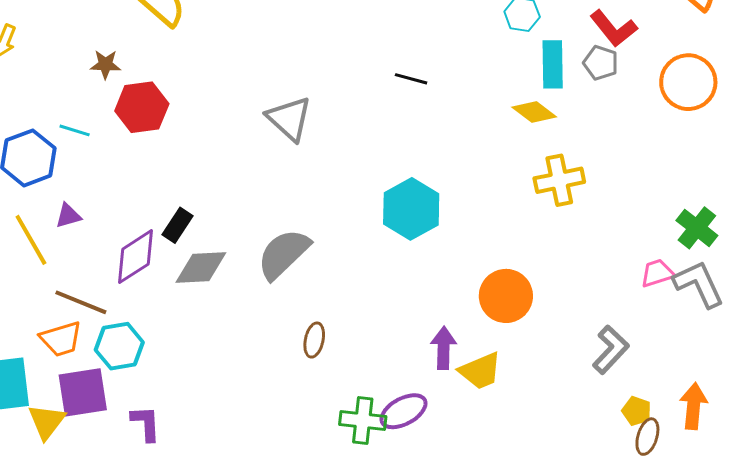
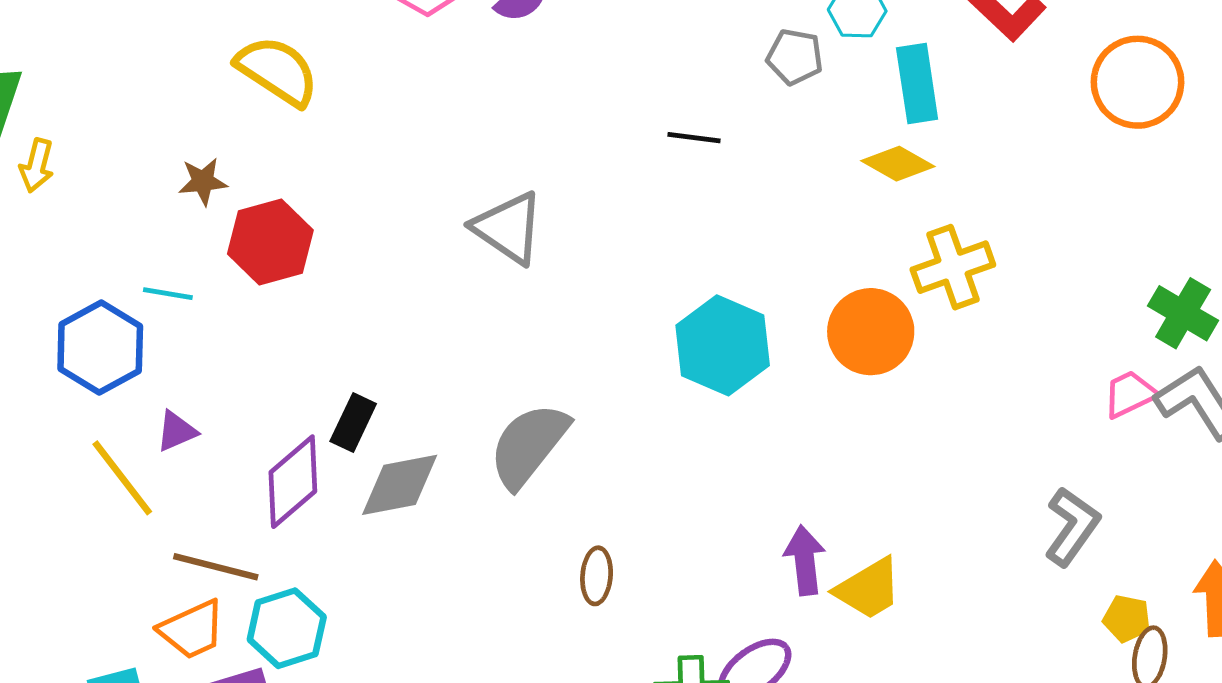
gray pentagon: (601, 63) -> (795, 57), moved
orange circle: (506, 296) -> (871, 332), moved

